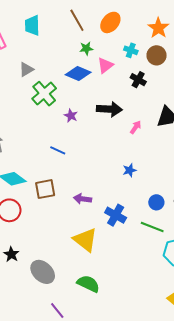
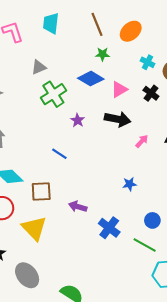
pink triangle: (105, 65) -> (119, 89), moved
yellow triangle: (85, 240) -> (34, 228), moved

